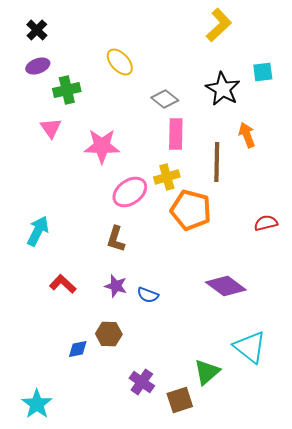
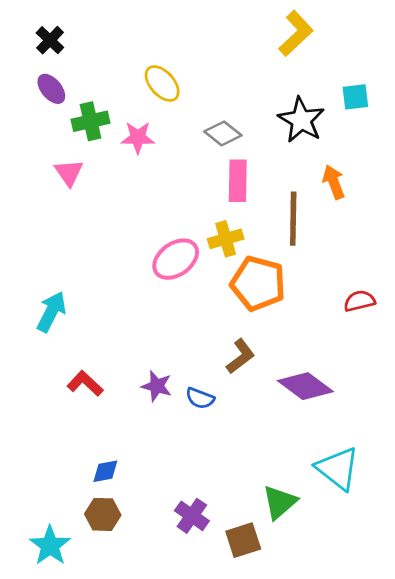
purple ellipse: (38, 66) -> (51, 89), turned 70
pink star: (102, 146) -> (138, 138), moved, size x0.7
brown L-shape: (116, 239) -> (240, 356), moved, turned -144
brown hexagon: (109, 334) -> (103, 514), moved

